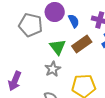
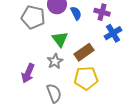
brown rectangle: (82, 44) -> (84, 52), moved
purple arrow: (15, 81) -> (28, 73), moved

